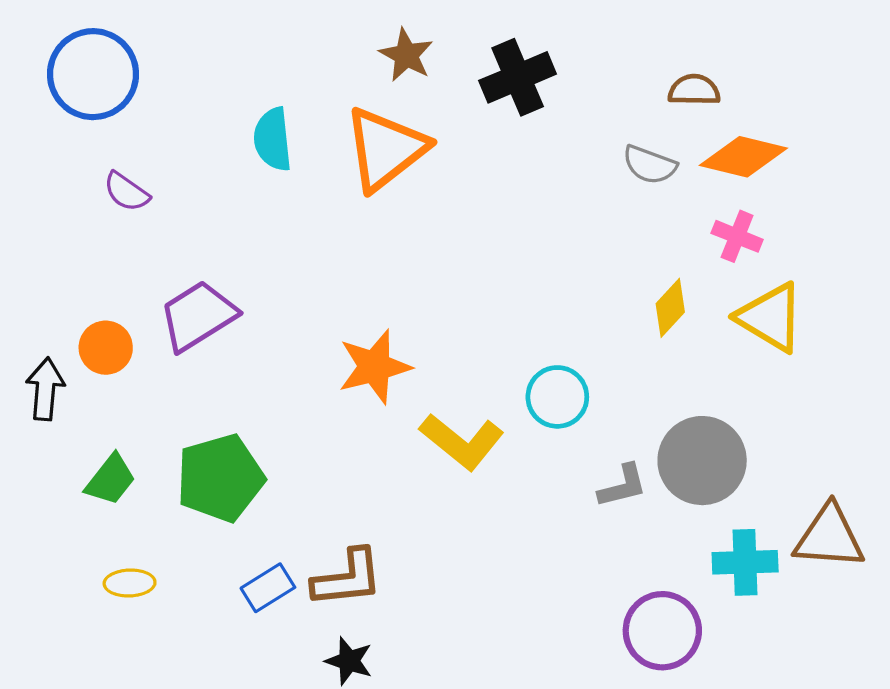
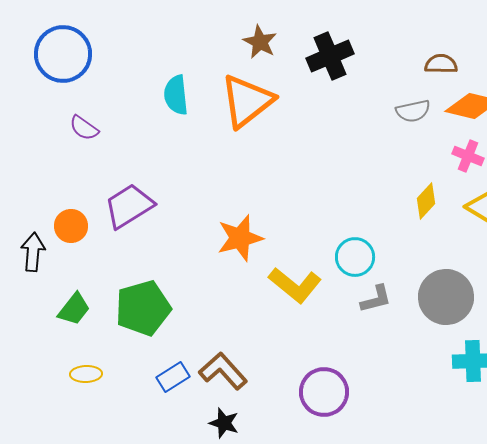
gray semicircle: (650, 165) -> (413, 111), turned -32
gray L-shape: (623, 486) -> (376, 299), moved
brown L-shape: (347, 578) -> (223, 371), turned -126
purple circle: (662, 631) -> (324, 392), moved

